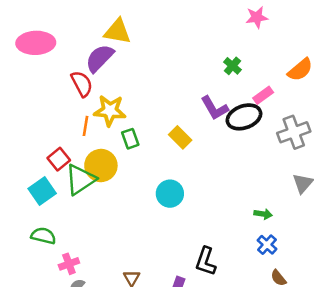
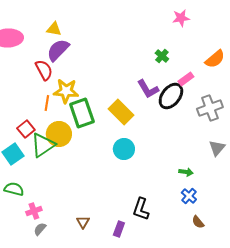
yellow triangle: (118, 31) -> (54, 29), moved, size x0.7
black ellipse: (244, 117) -> (171, 96), turned -32
yellow rectangle: (180, 137) -> (121, 112), size x1.4
green rectangle: (130, 139) -> (82, 113), size x1.8
cyan circle: (170, 194) -> (124, 149), moved

